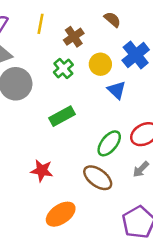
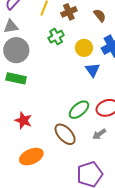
brown cross: (74, 37) -> (69, 12), moved
green cross: (63, 68) -> (56, 37), moved
green rectangle: (62, 116) -> (16, 78), moved, turned 30

